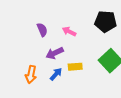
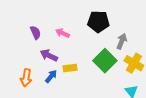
purple arrow: (55, 53) -> (49, 55), turned 54

